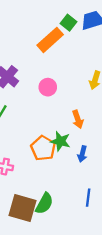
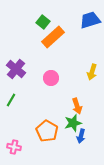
green square: (69, 23) -> (43, 22), moved
green star: (60, 141) -> (73, 123), moved, turned -30

